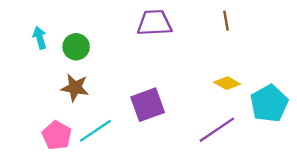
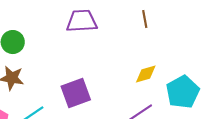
yellow diamond: (227, 83) -> (146, 74), turned -45

